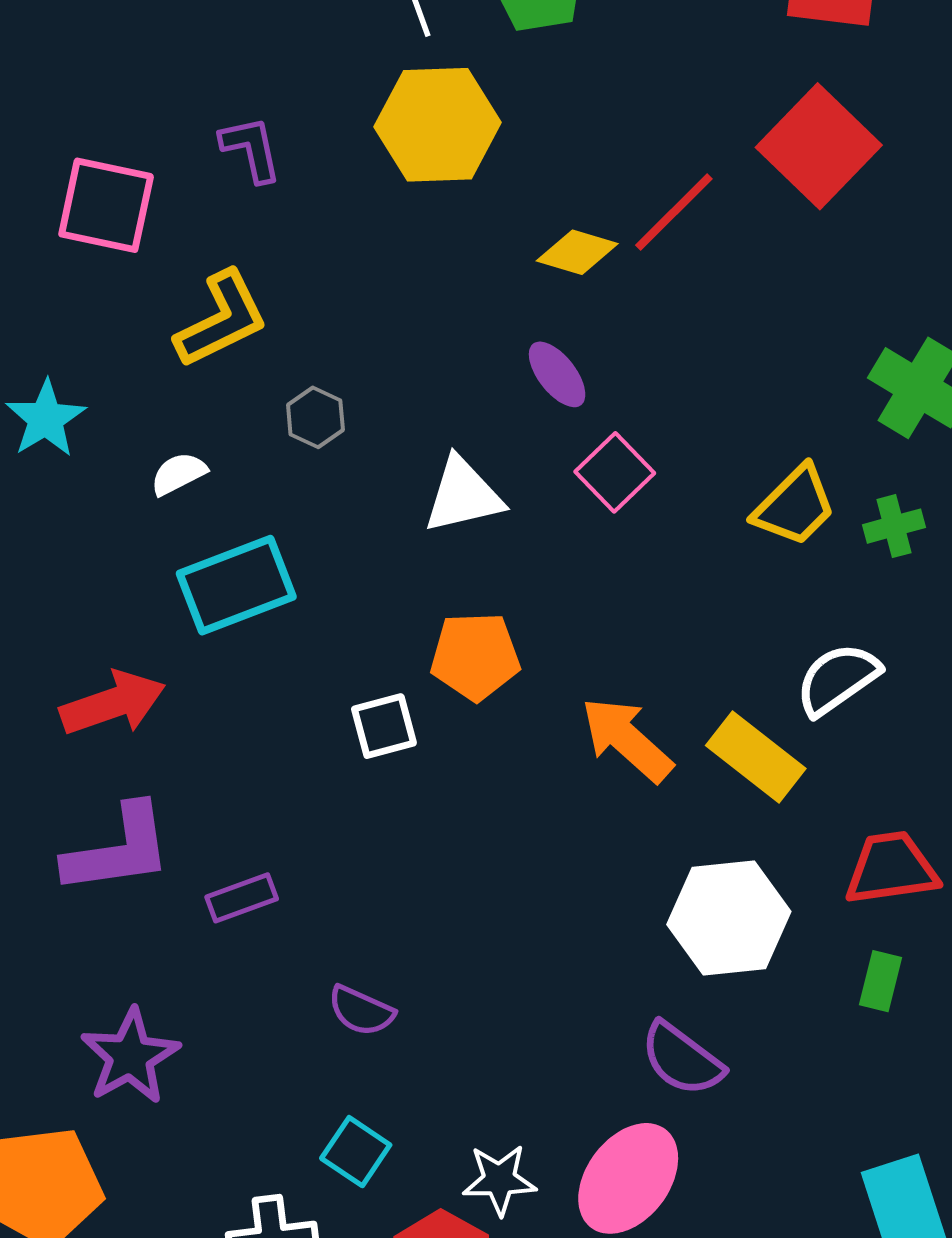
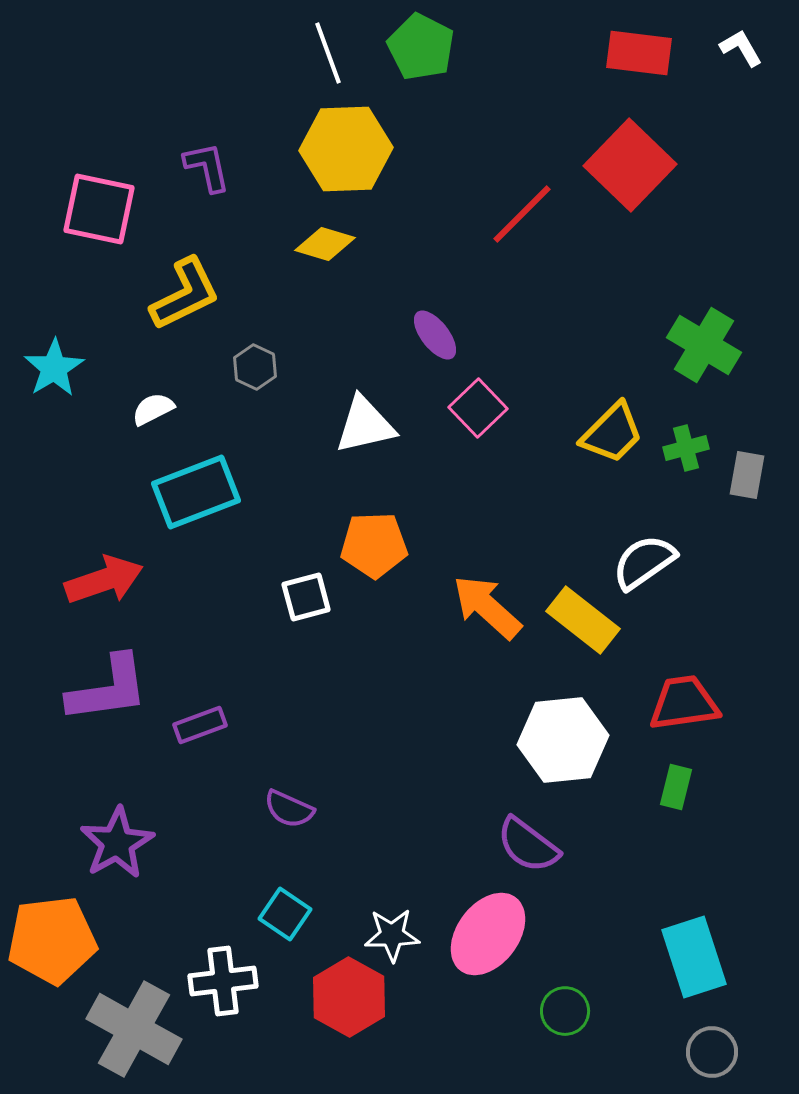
yellow diamond: (577, 252) -> (325, 244), moved

